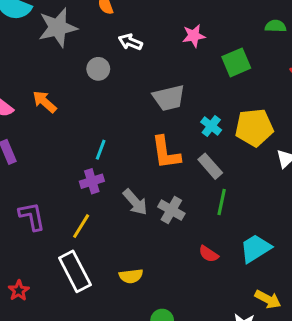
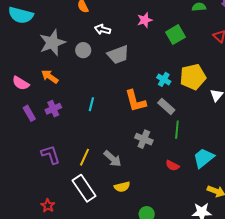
gray star: (58, 28) -> (52, 43), moved
gray trapezoid: (169, 98) -> (118, 55), moved
purple cross: (92, 181) -> (53, 109), moved
gray arrow: (135, 202) -> (113, 159), moved

